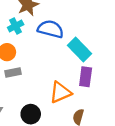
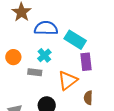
cyan cross: (16, 26) -> (44, 55), moved
gray rectangle: (13, 73) -> (35, 72), moved, turned 32

